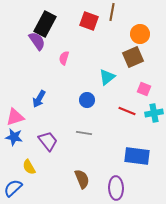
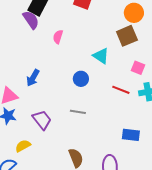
cyan triangle: (107, 77) -> (101, 56), turned -48
blue rectangle: (137, 156) -> (131, 135), size x0.7
yellow semicircle: (29, 167) -> (23, 146), turned 91

